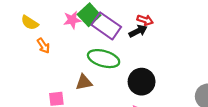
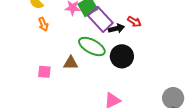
black arrow: (138, 31) -> (116, 28), moved
black circle: (142, 82) -> (122, 56), moved

